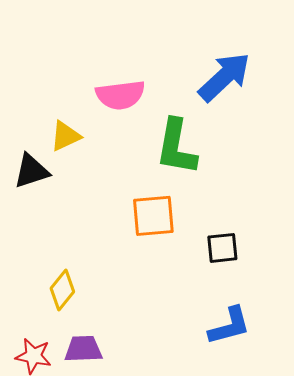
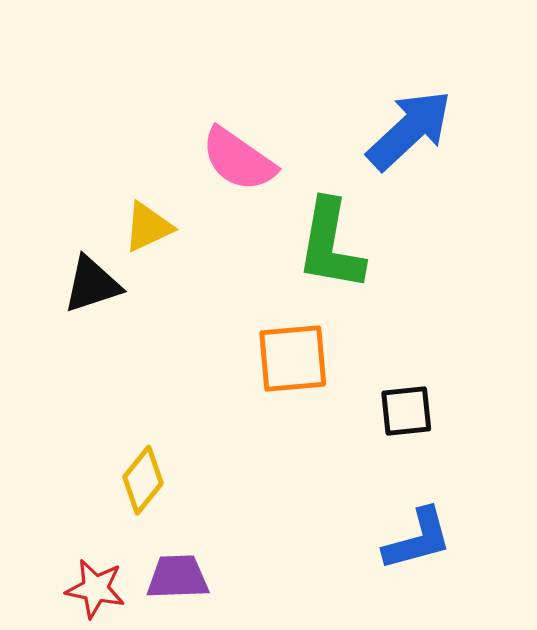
pink semicircle: (120, 95) -> (238, 159), turned 42

